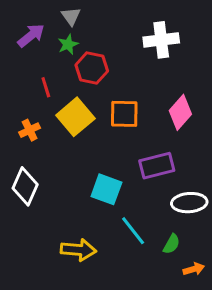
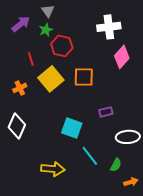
pink diamond: (180, 112) -> (122, 57), moved
purple rectangle: (157, 166) -> (106, 112), size x0.6

